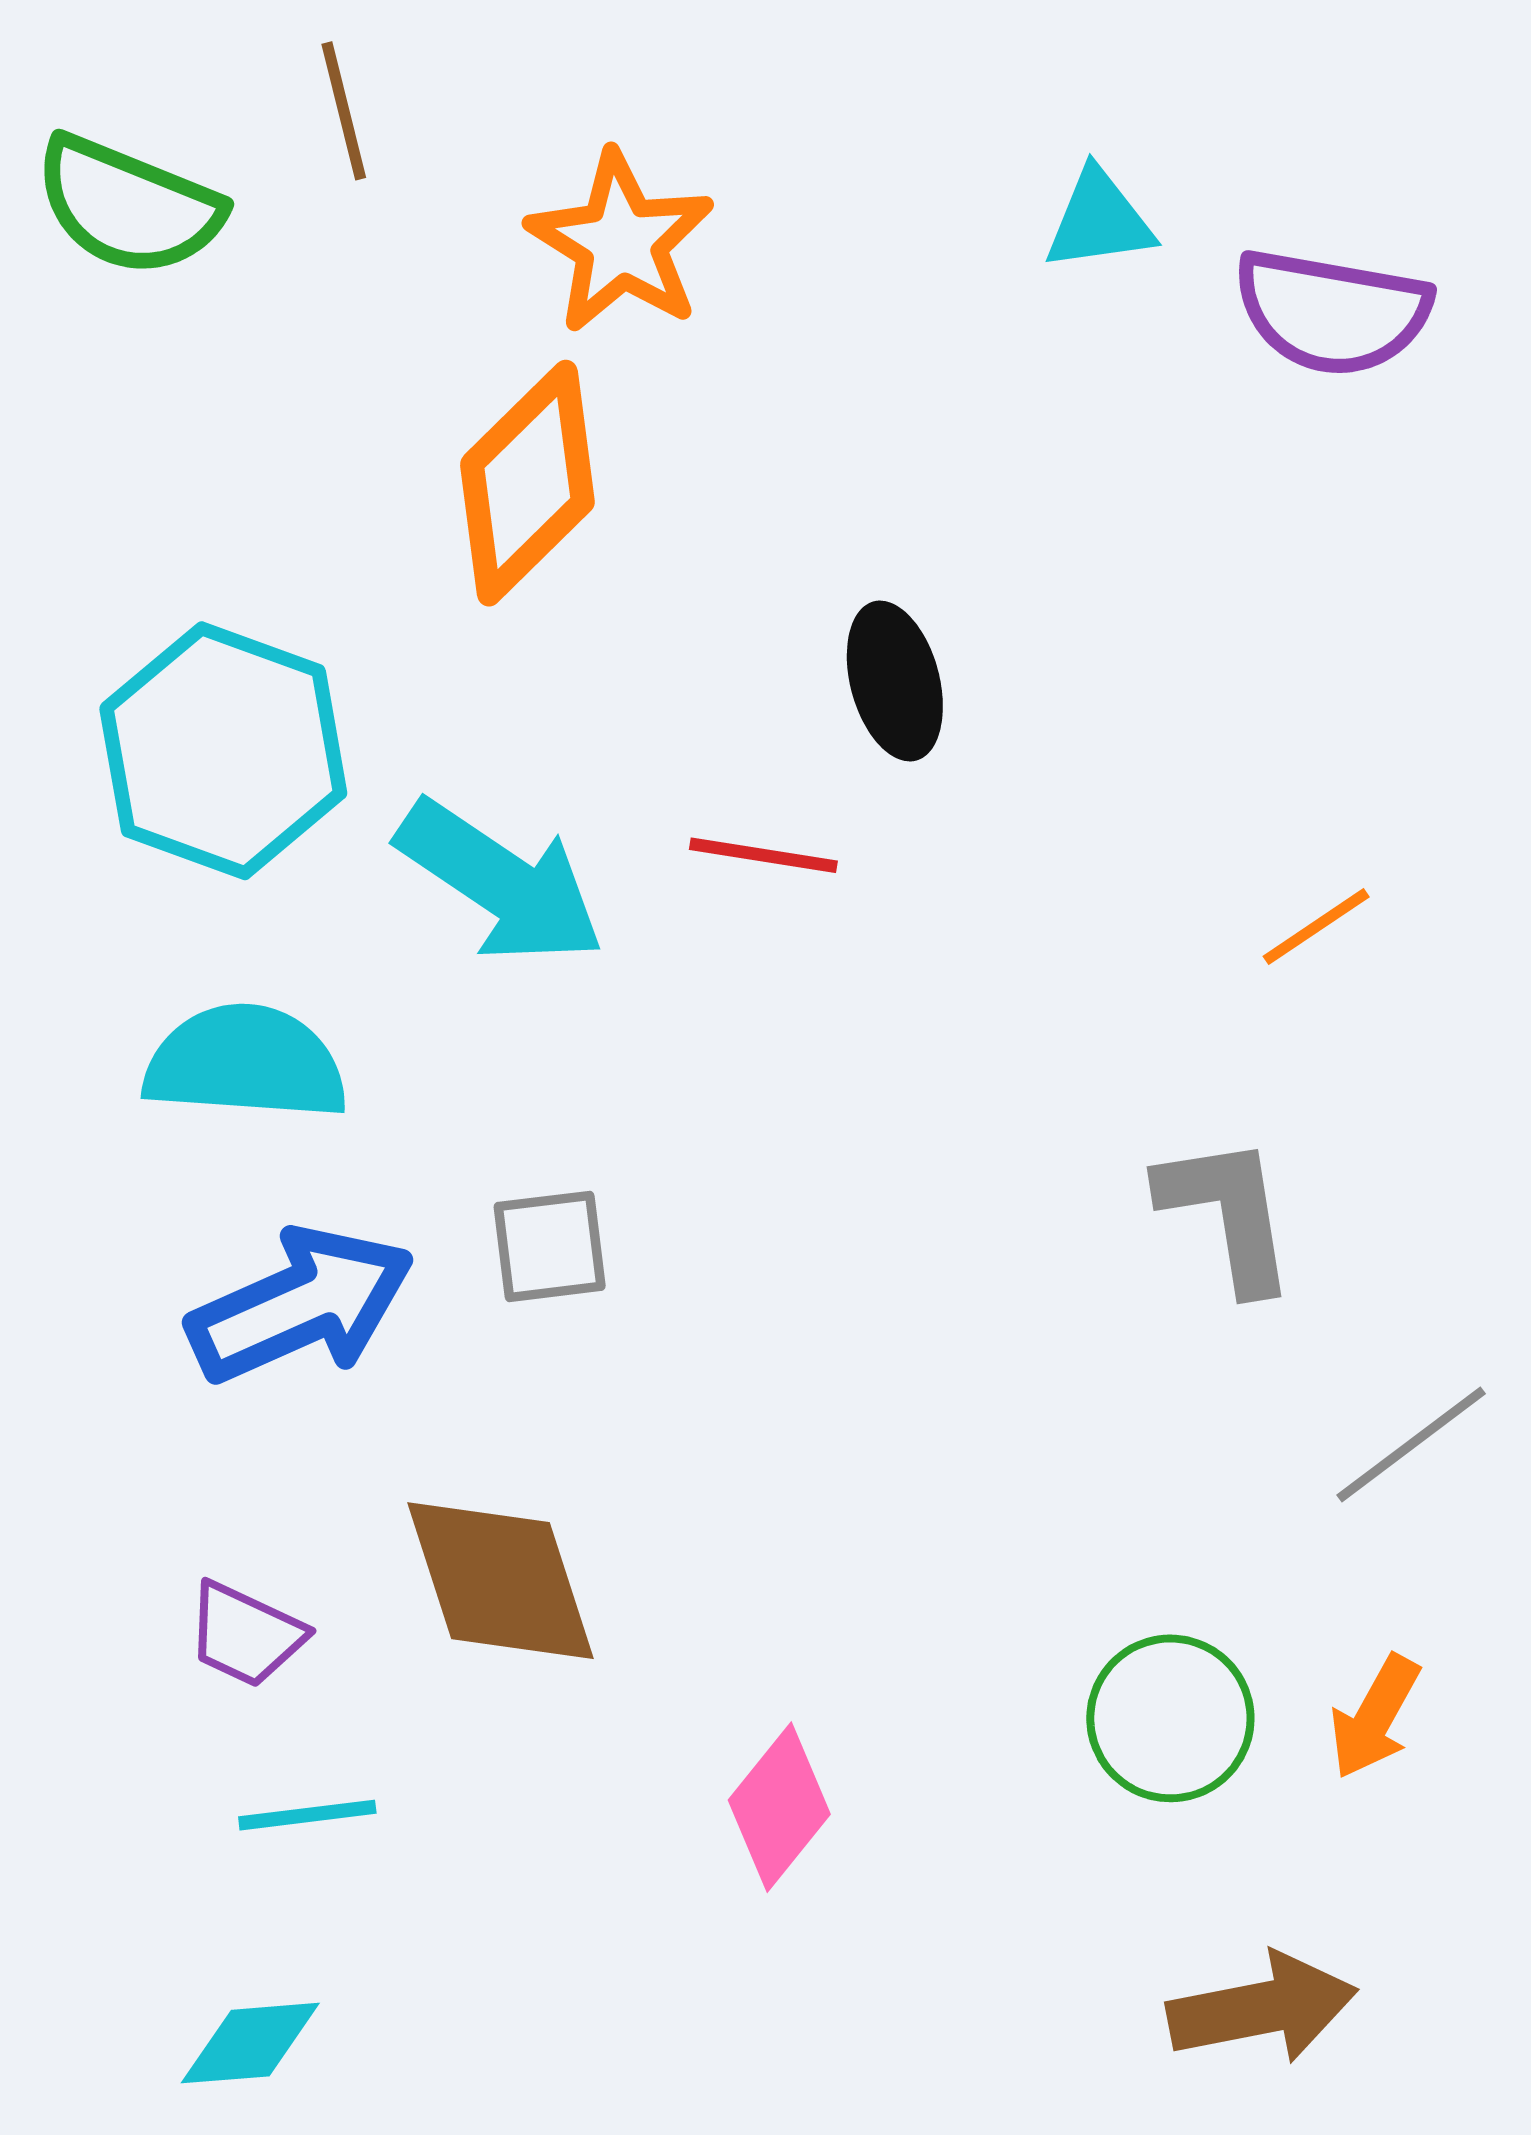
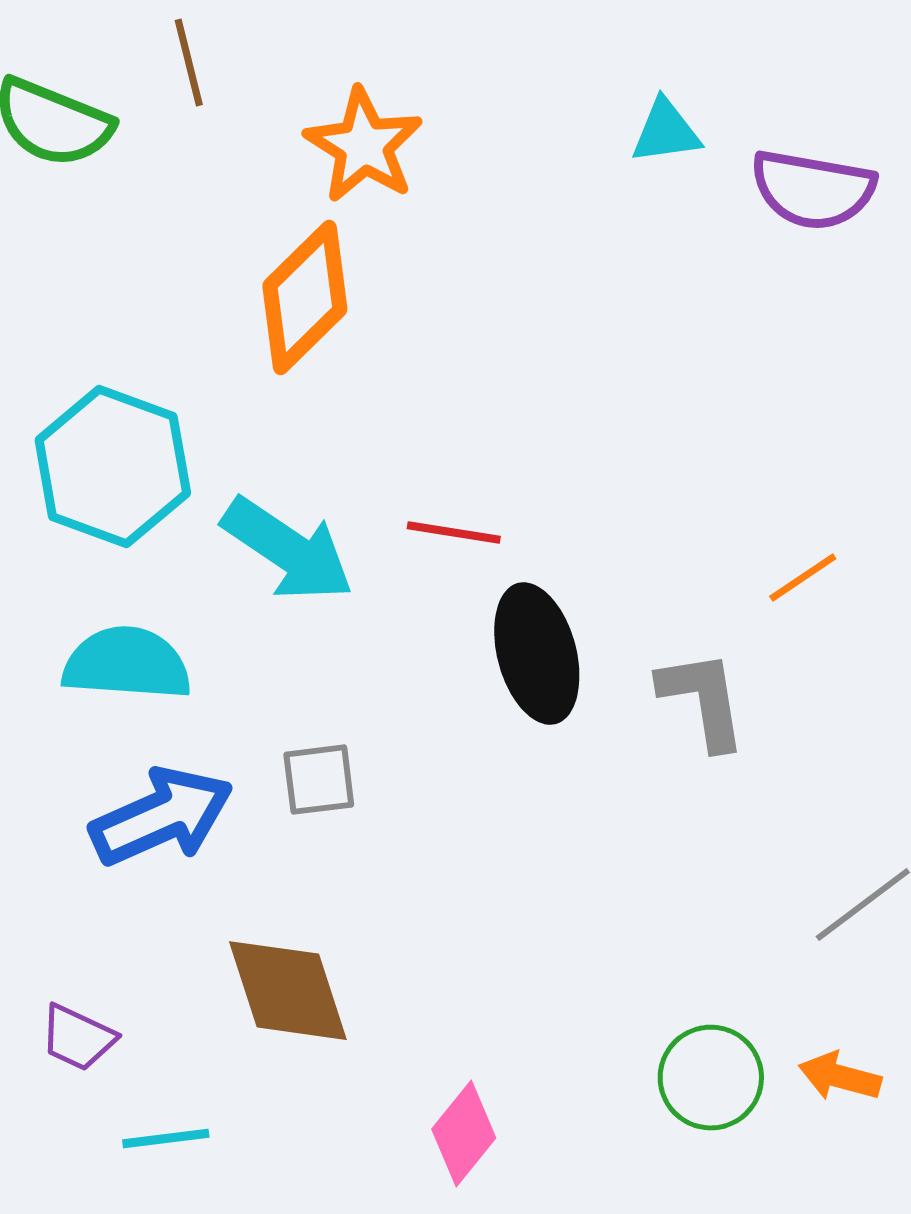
black ellipse: (895, 681) -> (537, 654), moved, size x1.4
gray L-shape: (1227, 1213) -> (703, 700), moved
purple trapezoid: (245, 1634) -> (78, 1038), moved
orange arrow: (1375, 1717) -> (840, 1077), turned 76

